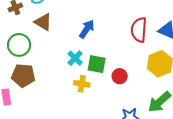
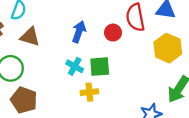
brown pentagon: (23, 75) -> (24, 100), turned 30
red circle: (120, 76) -> (113, 33), moved

